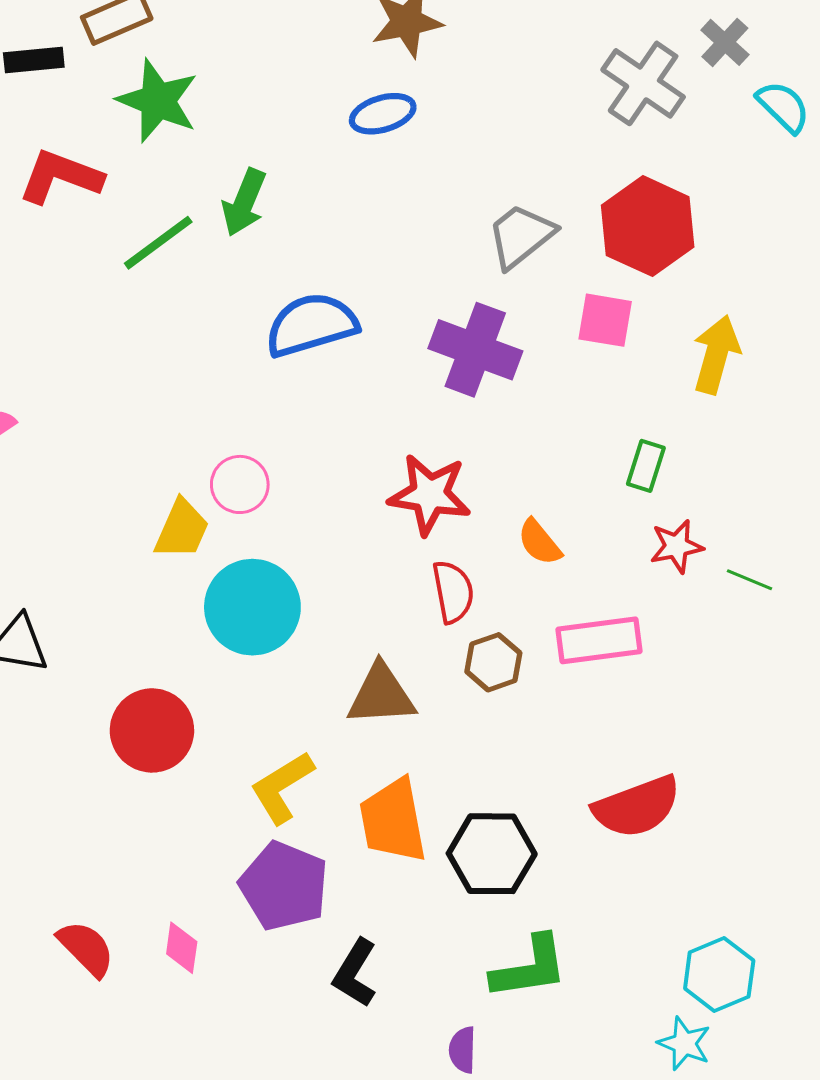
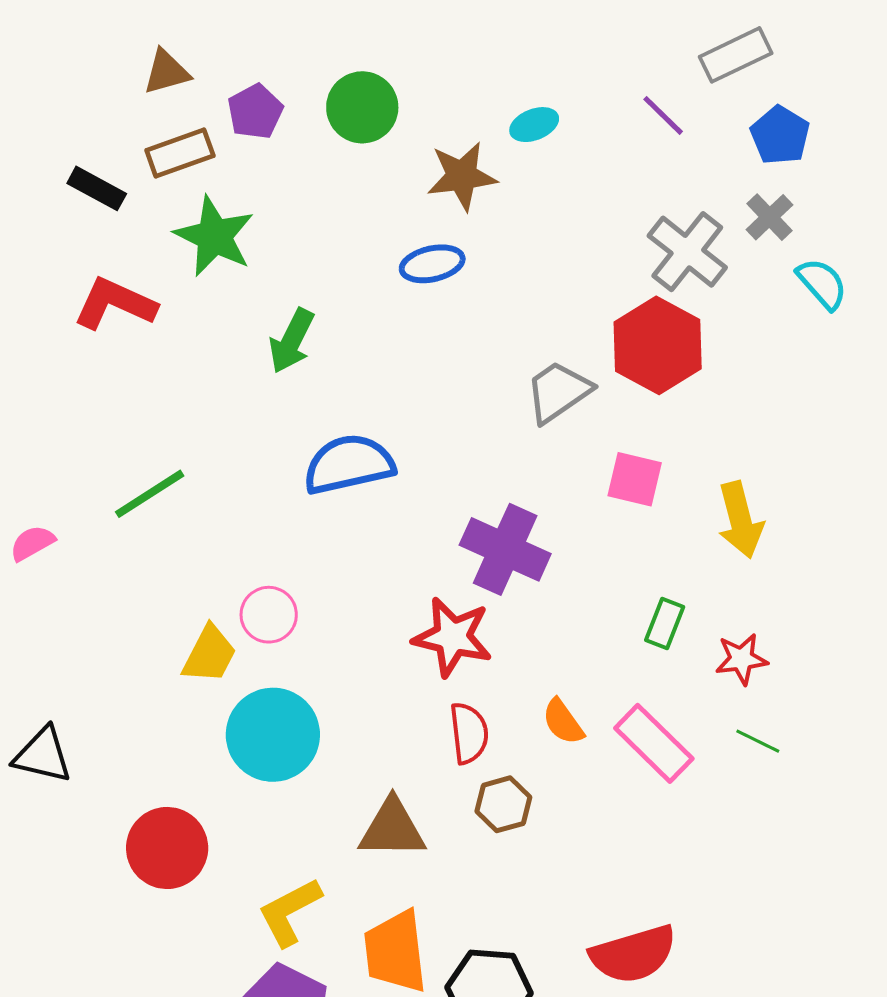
black rectangle: (34, 60) -> (97, 188), turned 30
red hexagon: (648, 226) -> (658, 345), moved
green line: (158, 243) -> (150, 494), moved
purple cross: (475, 350) -> (505, 549), moved
yellow arrow: (716, 355) -> (740, 520), turned 146
orange semicircle: (540, 542) -> (563, 722), moved
red star: (677, 546) -> (741, 659), moved
pink rectangle: (599, 640) -> (654, 743), moved, turned 48

